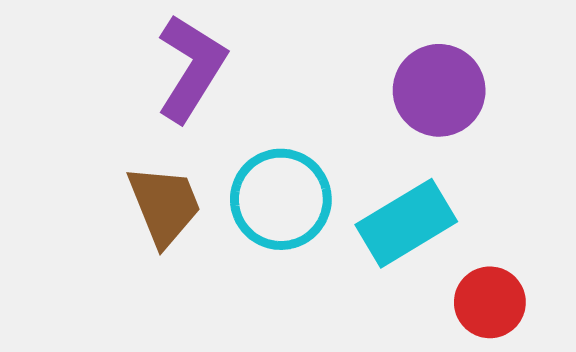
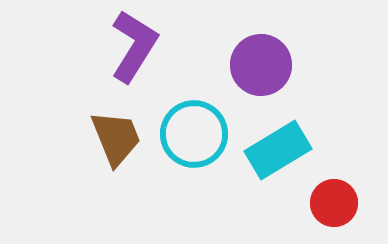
purple circle: (439, 90) -> (261, 65), moved

